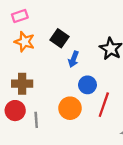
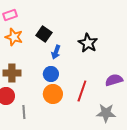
blue circle: (87, 85) -> (51, 74), moved
gray line: (36, 120) -> (24, 112), moved

